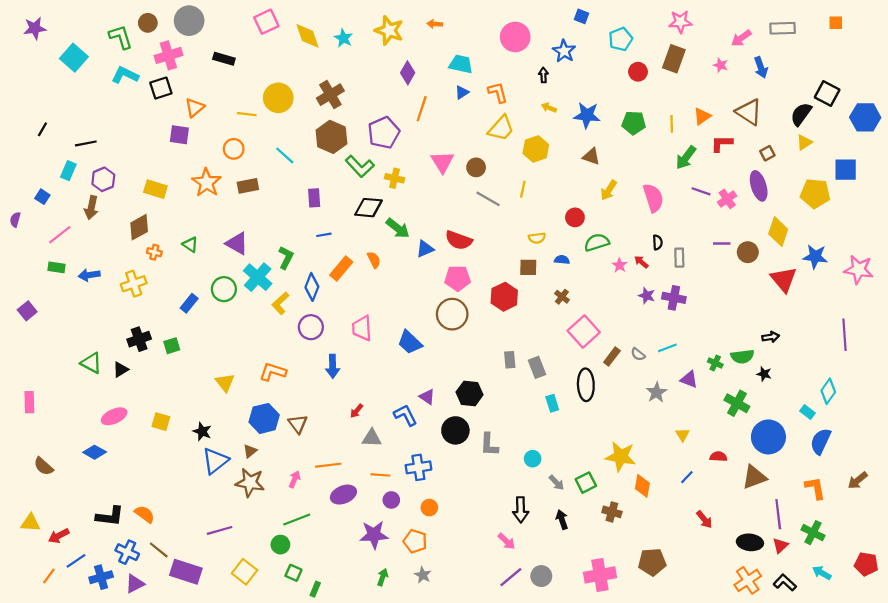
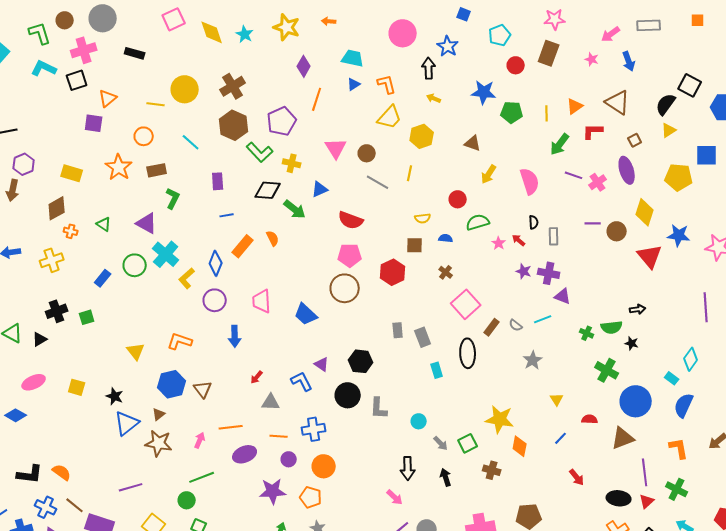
black arrow: (543, 75) -> (429, 68), size x1.5
blue star: (587, 115) -> (484, 92), moved
blue triangle: (425, 249) -> (320, 189), moved
green L-shape: (286, 258) -> (173, 198), moved
purple triangle: (689, 379) -> (563, 296), moved
orange circle: (429, 508) -> (324, 466), size x1.5

